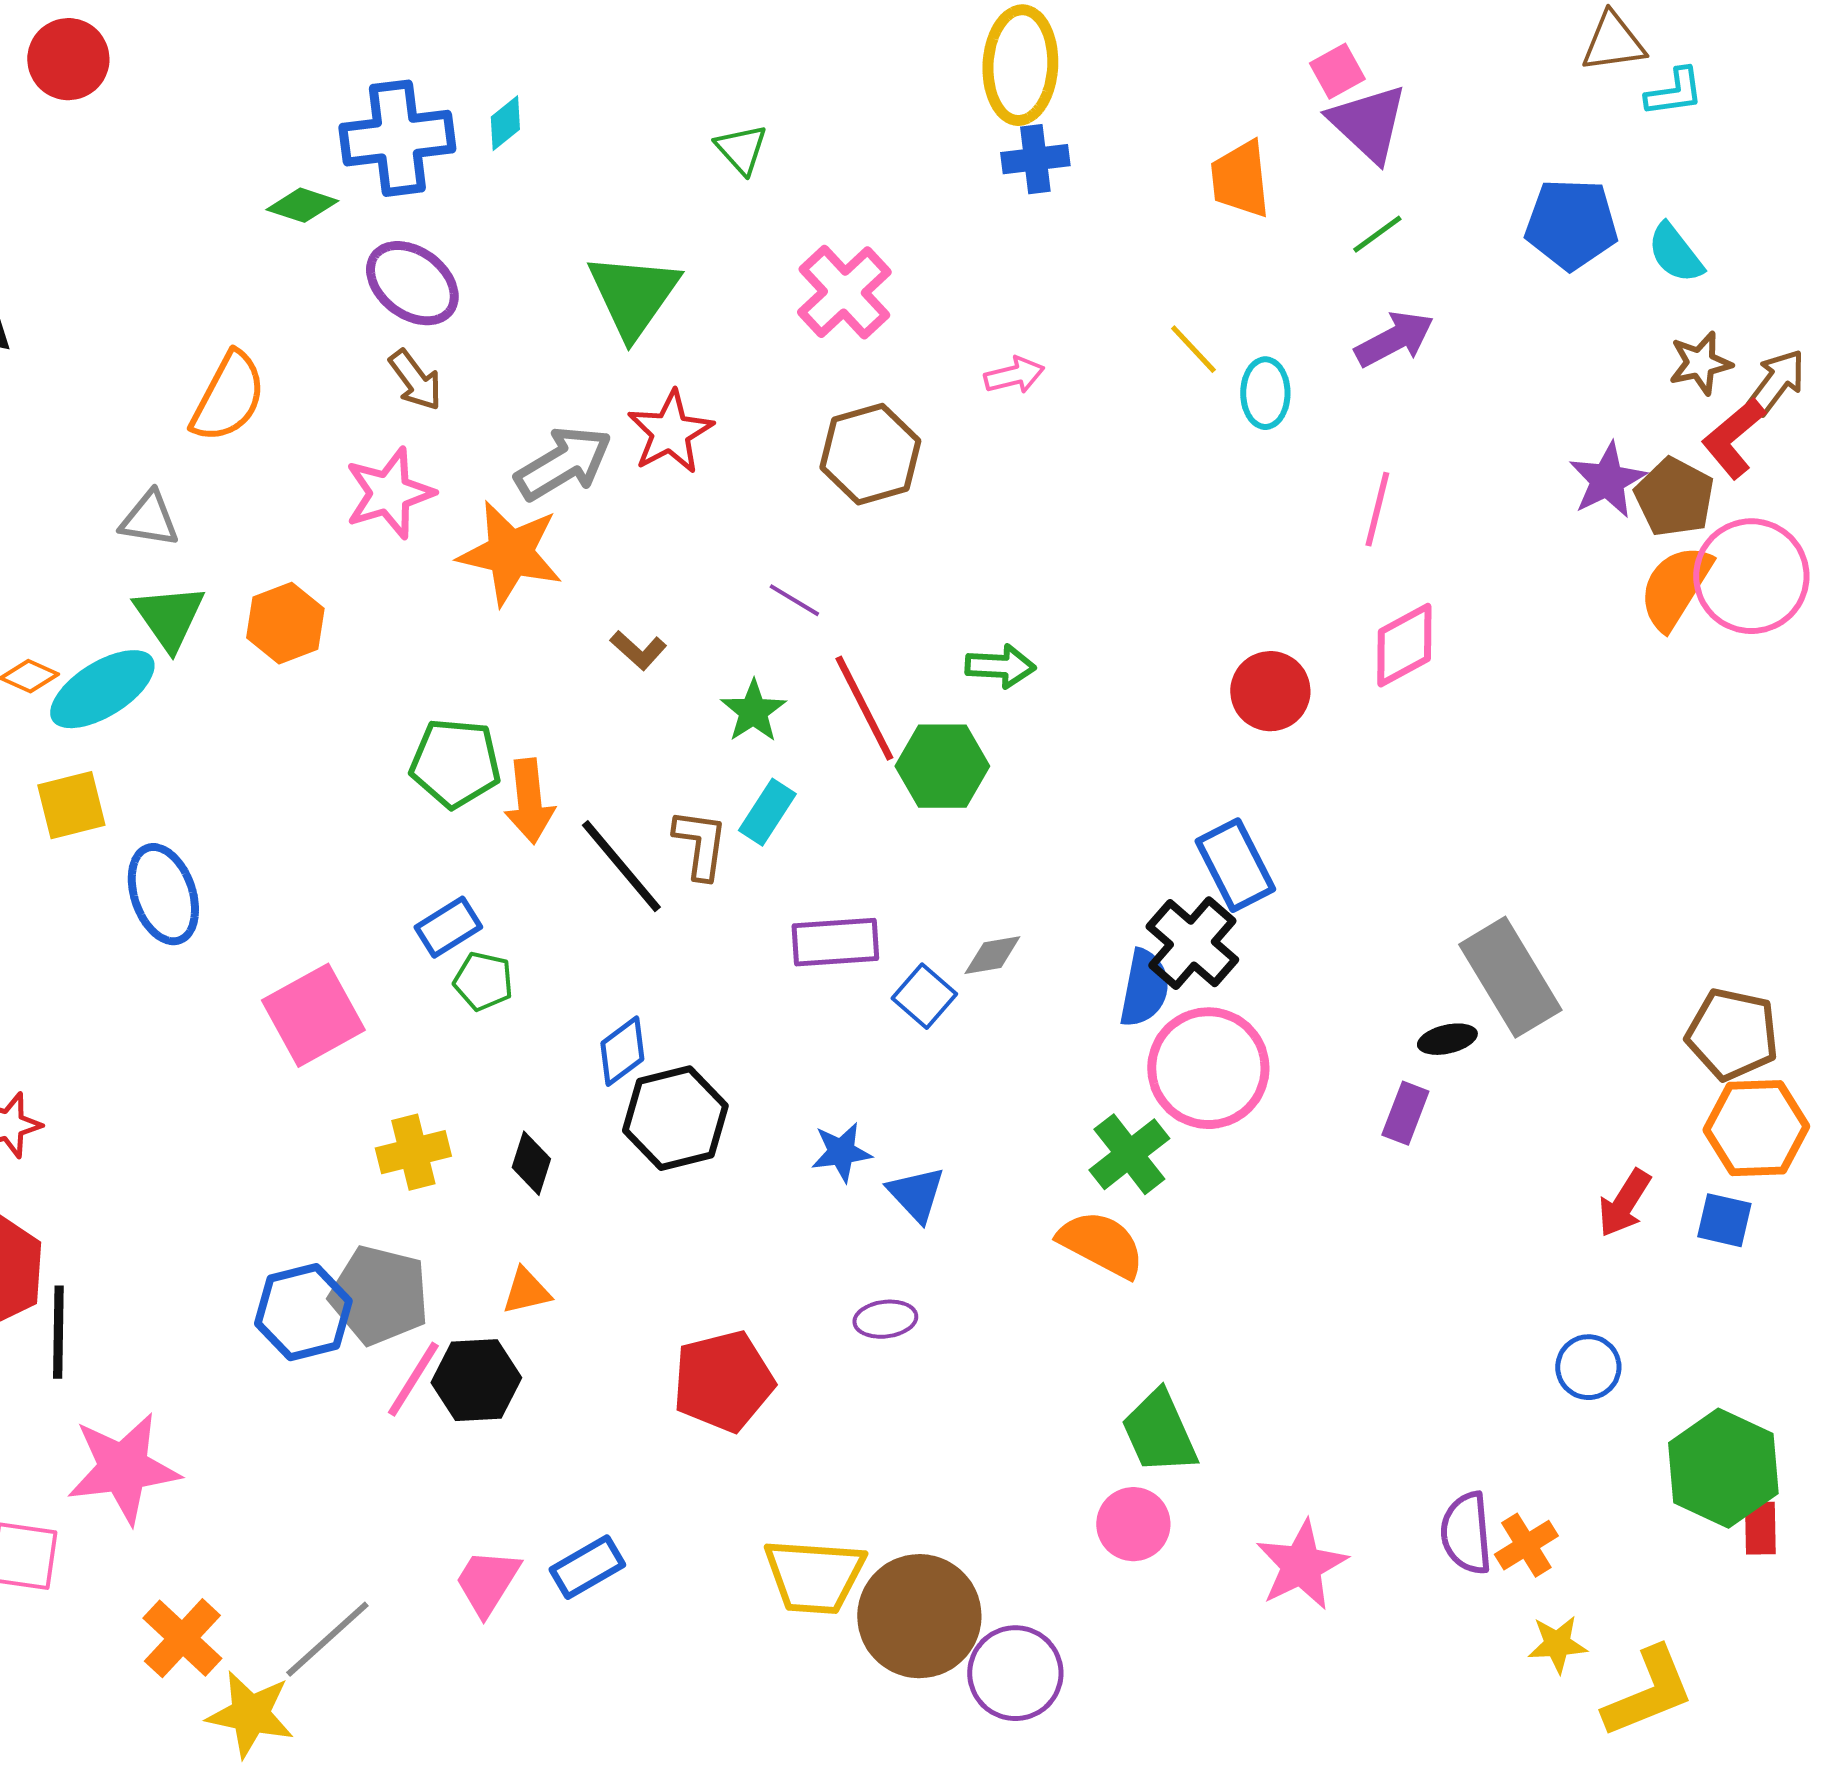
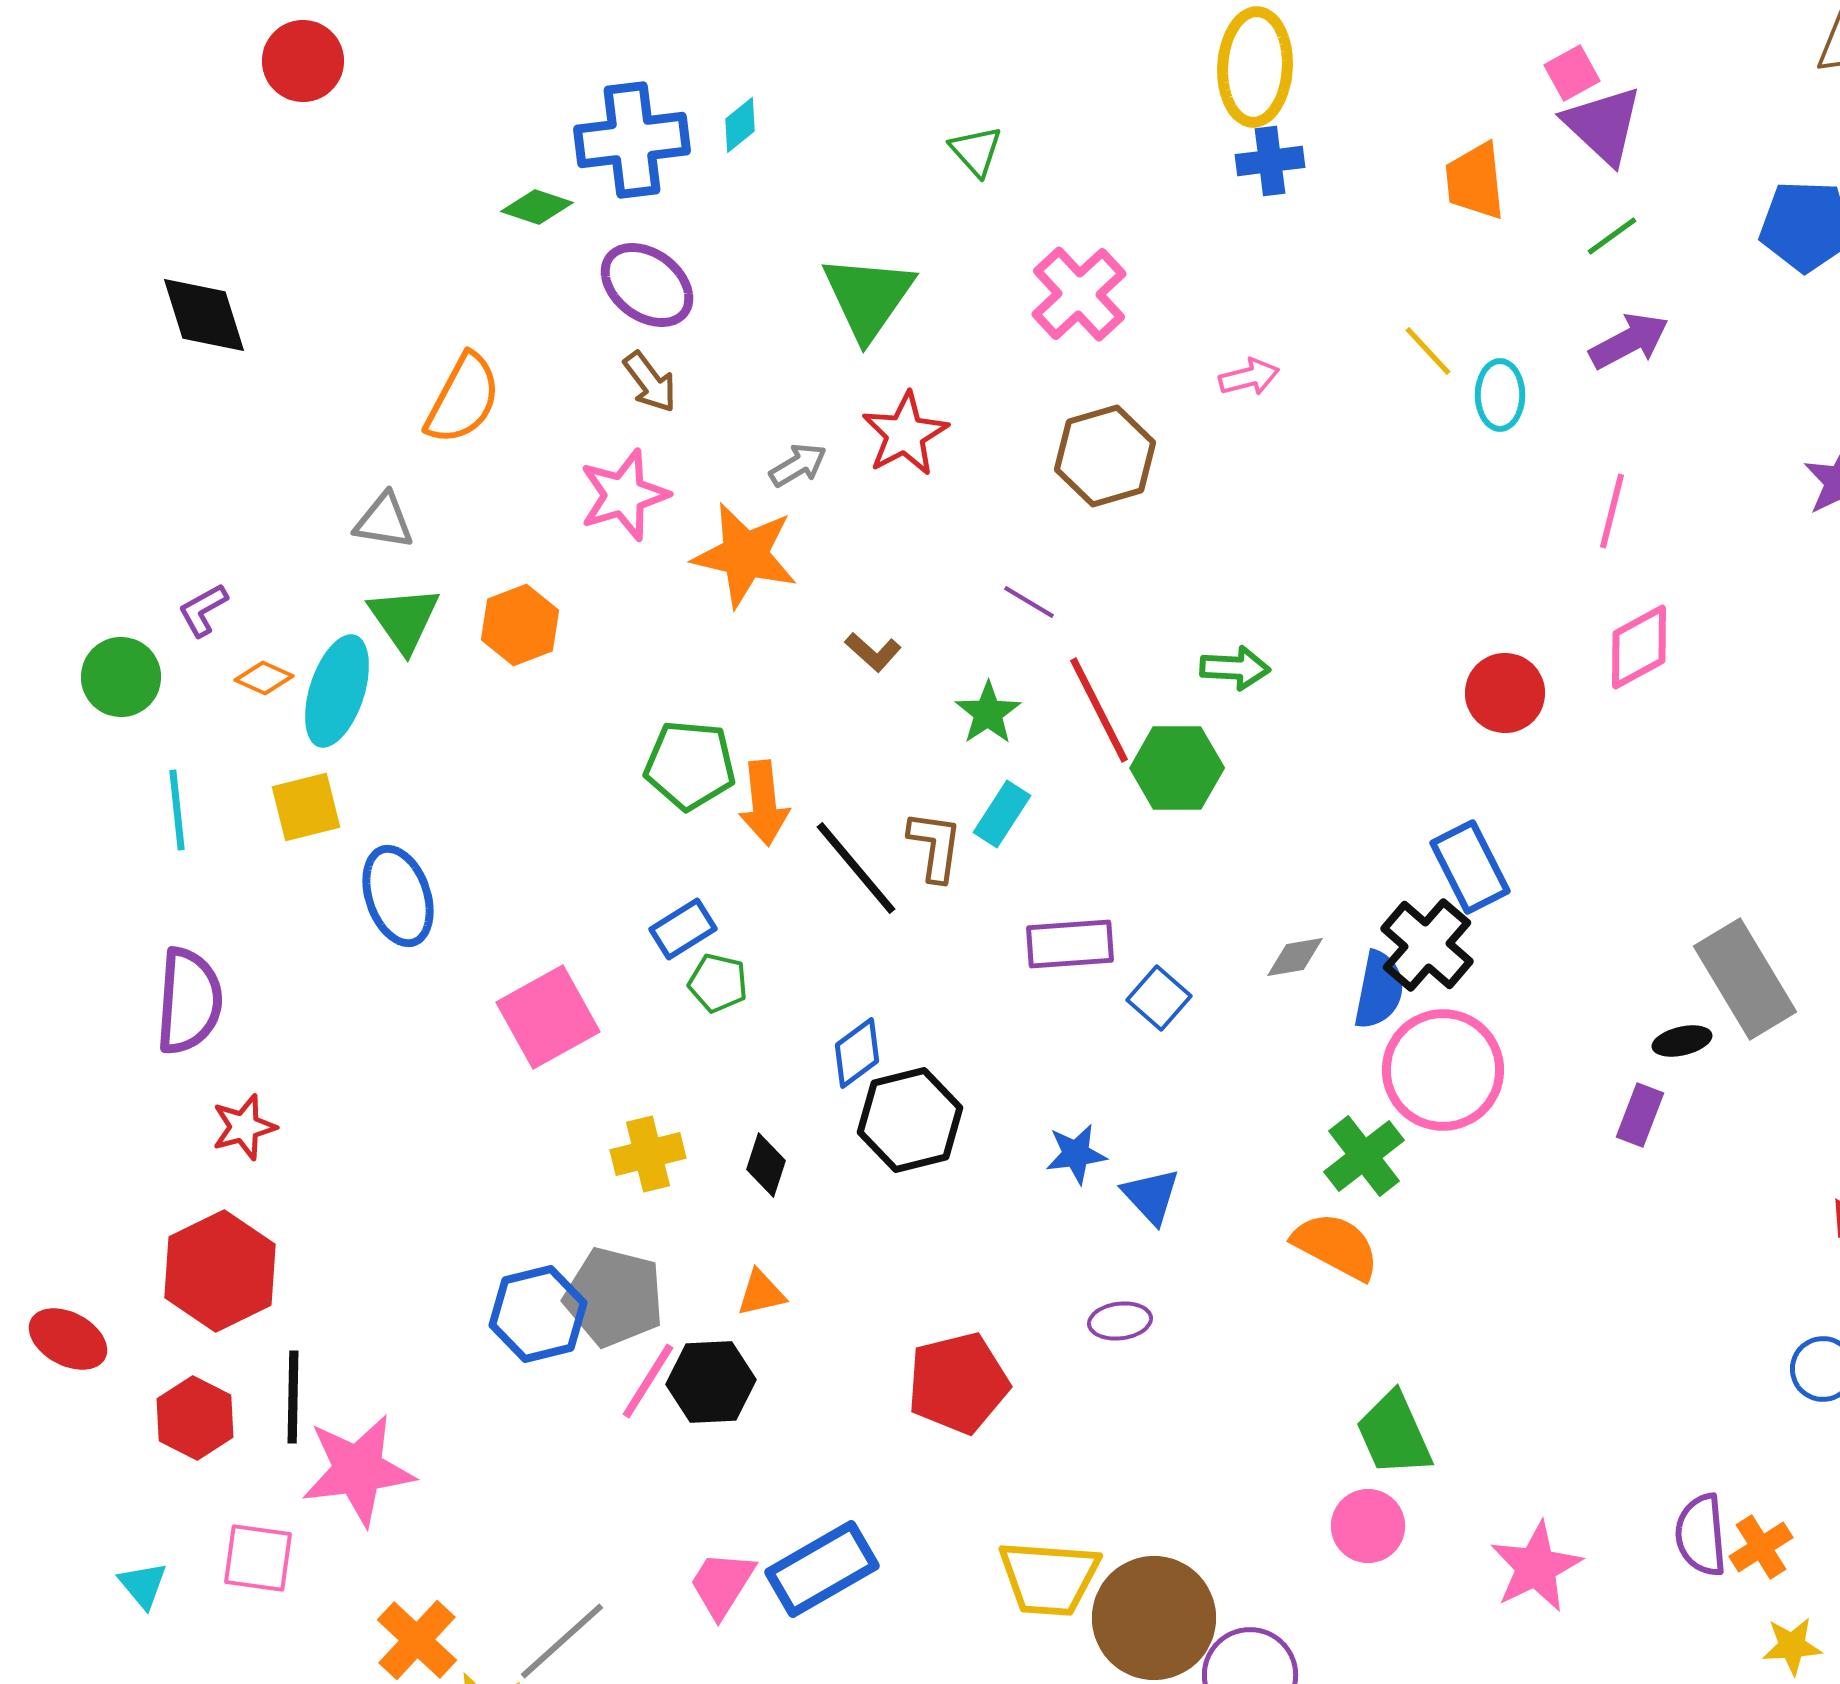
gray arrow: (563, 463) -> (798, 465), size x0.6
cyan ellipse: (102, 689) -> (337, 691), turned -40
gray diamond: (992, 955) -> (1295, 957), moved
black line: (58, 1332) -> (293, 1397), moved
blue rectangle: (587, 1567) -> (822, 1569), size x1.5

